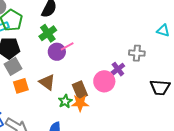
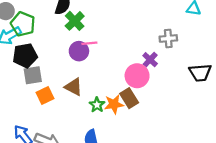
green cross: (48, 33) -> (75, 21), moved
pink line: (67, 46) -> (89, 43), turned 32
gray square: (13, 66) -> (33, 75), turned 30
brown rectangle: (80, 90) -> (129, 98), moved

